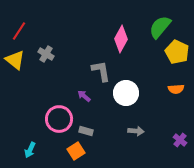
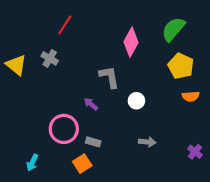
red line: (19, 31) -> (65, 25), moved
yellow pentagon: (177, 52) -> (181, 66), moved
white circle: (126, 93) -> (136, 101), size x0.6

